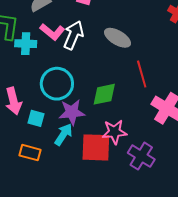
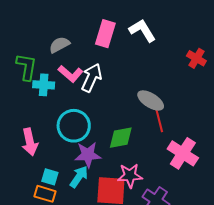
gray ellipse: (118, 38) -> (151, 100), moved
cyan square: (36, 118) -> (50, 177), moved

